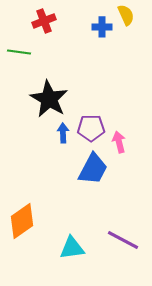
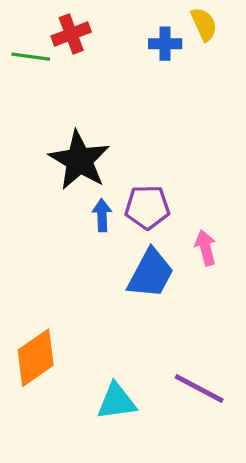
green line: (19, 52) -> (31, 57), moved
pink arrow: (119, 142) -> (206, 248), moved

